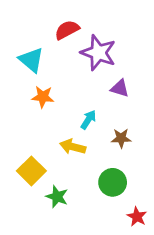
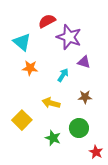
cyan arrow: (88, 120) -> (63, 75), moved
green star: (57, 197) -> (53, 138), moved

